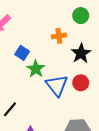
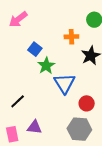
red circle: (81, 83) -> (87, 103), moved

